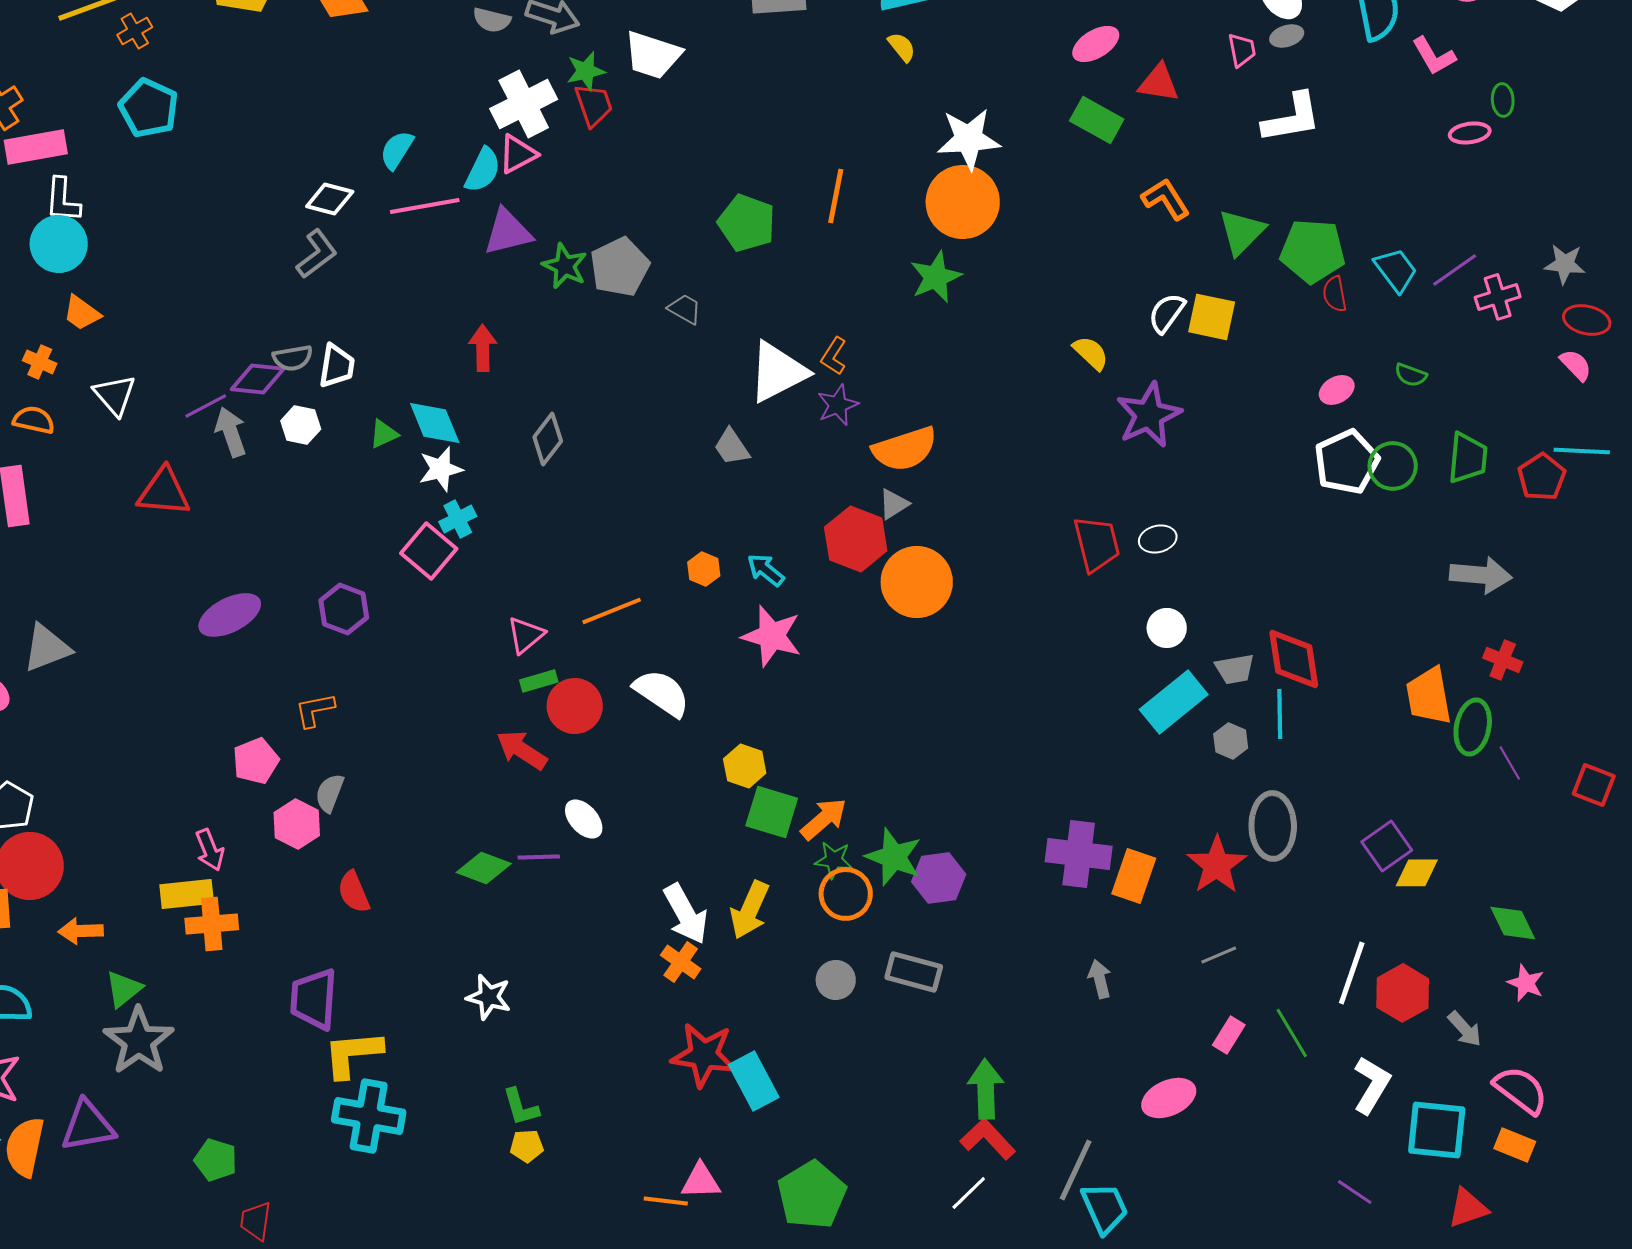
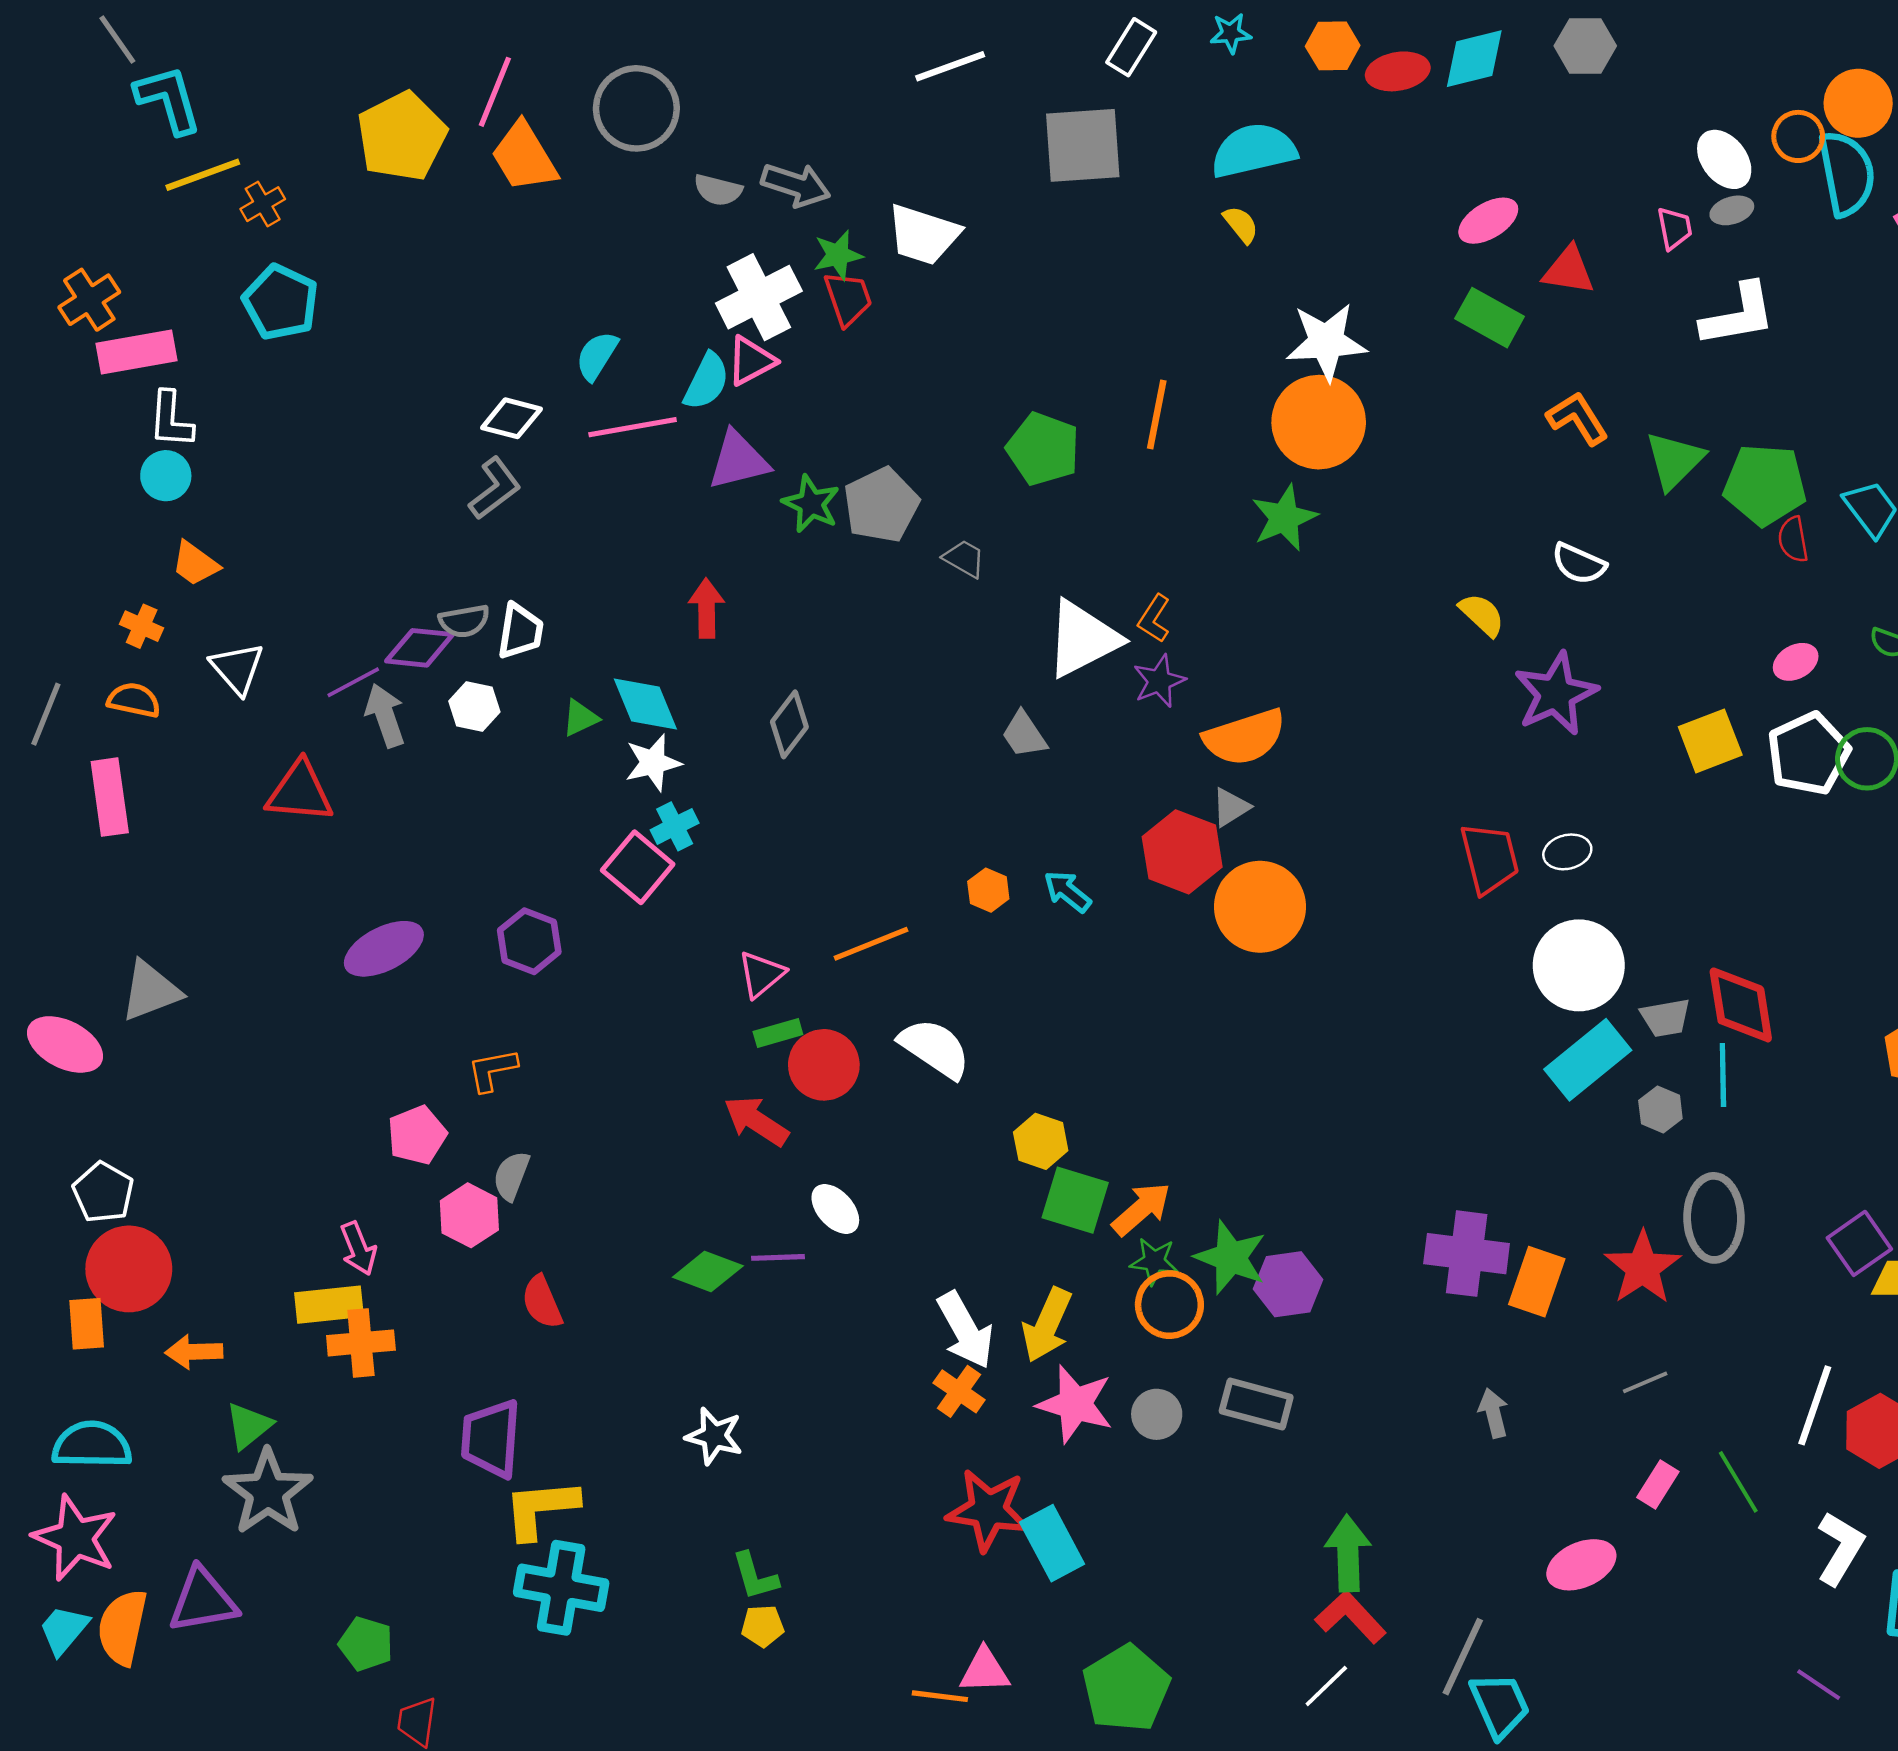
cyan circle: (59, 244) -> (166, 476), size x0.7
white semicircle: (1167, 313) -> (1579, 564), turned -102
yellow square: (1212, 317) -> (1710, 741), moved, turned -33
white circle: (1167, 628) -> (1579, 965), size x1.8
pink star: (772, 636) -> (1075, 1404), moved

